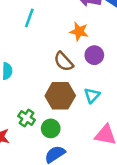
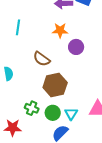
brown semicircle: (64, 62) -> (42, 59), moved
cyan triangle: (92, 95) -> (71, 114), moved

